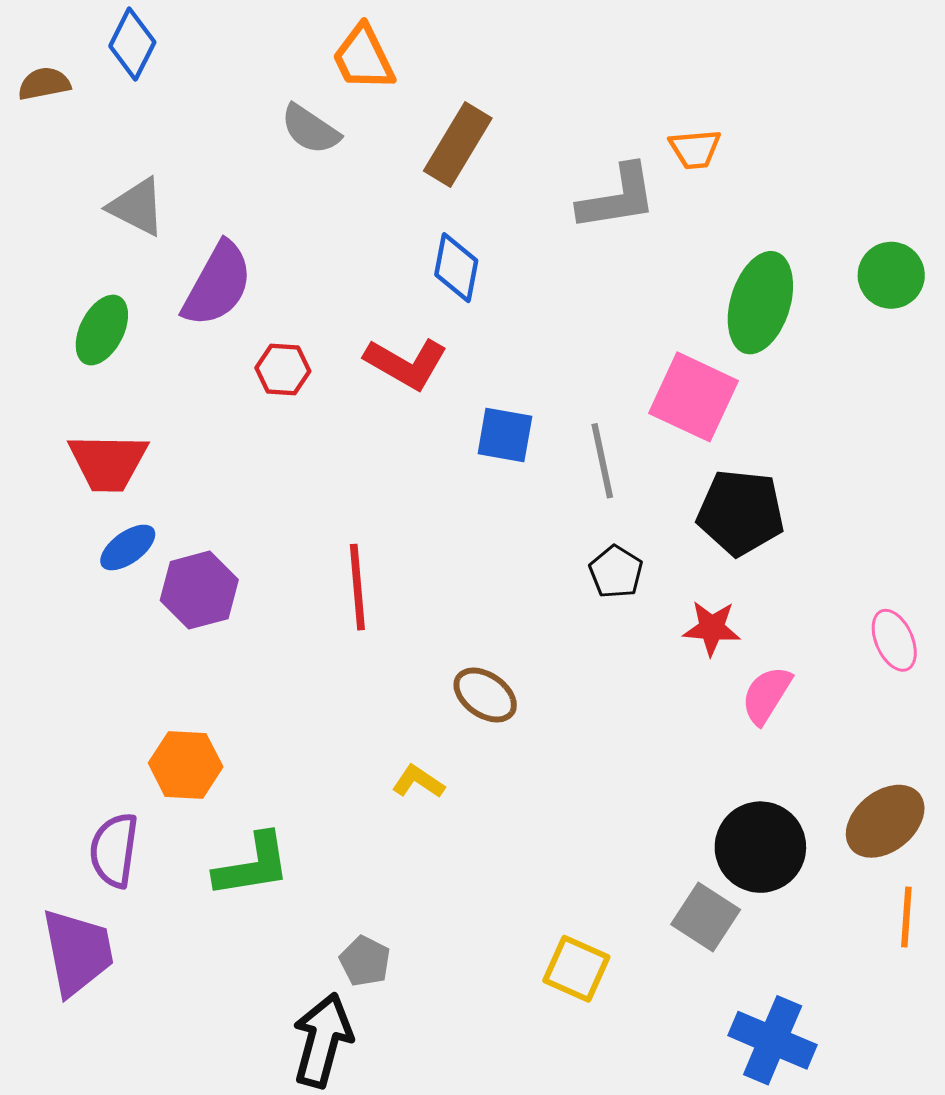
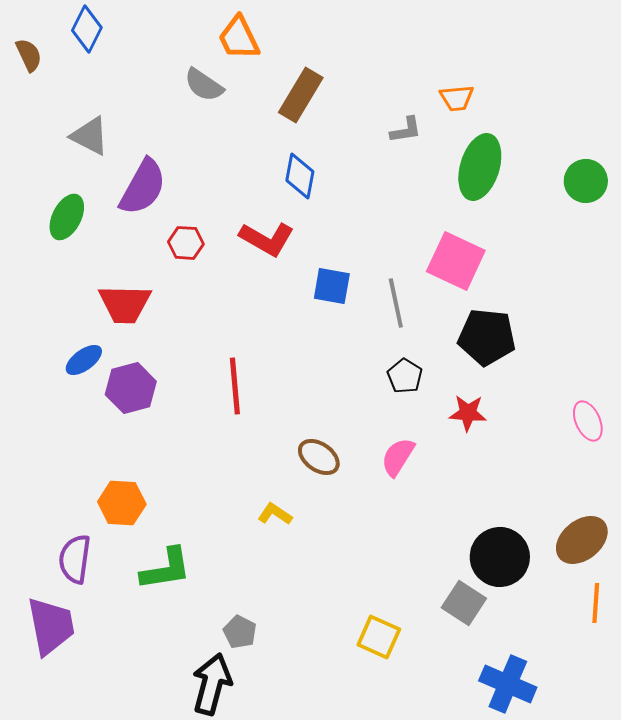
brown semicircle: (44, 84) -> (29, 55), turned 76
gray L-shape: (617, 198) -> (406, 130), size x0.6
green ellipse: (760, 303) -> (480, 167), moved
red trapezoid: (108, 462) -> (125, 304), moved
pink semicircle: (766, 695) -> (398, 457), moved

